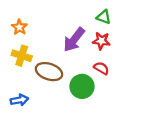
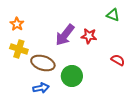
green triangle: (104, 17) -> (113, 15), moved
red semicircle: (101, 68) -> (118, 60), moved
blue arrow: (19, 100) -> (41, 88), moved

